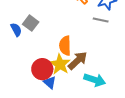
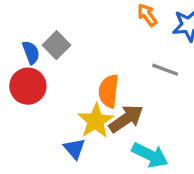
gray line: (101, 20) -> (165, 70), moved
red circle: (42, 69) -> (28, 86), moved

